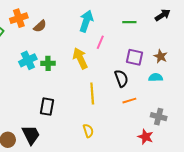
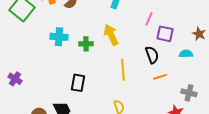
pink line: (100, 42) -> (149, 19), moved
brown star: (161, 56) -> (199, 34), moved
cyan cross: (28, 60) -> (59, 37), turned 30
green cross: (48, 63) -> (86, 44), moved

